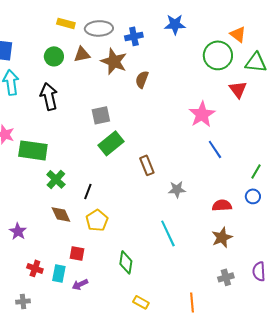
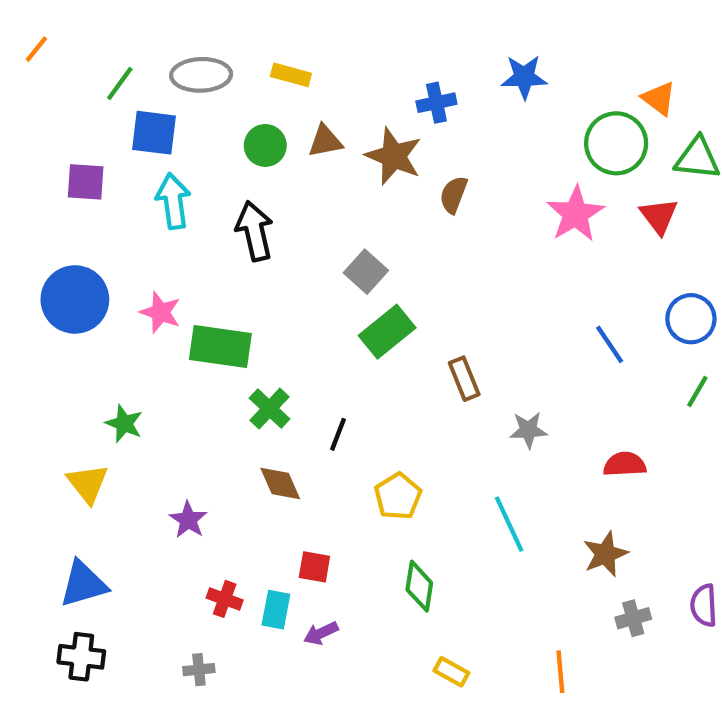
gray ellipse: (99, 28) -> (201, 75), moved
pink star: (202, 114) -> (575, 214), moved
gray square: (101, 115) -> (366, 272), turned -36
blue circle: (253, 196) -> (691, 319), moved, size x1.5
yellow pentagon: (97, 220) -> (398, 496), moved
brown star: (222, 237) -> (605, 554), moved

